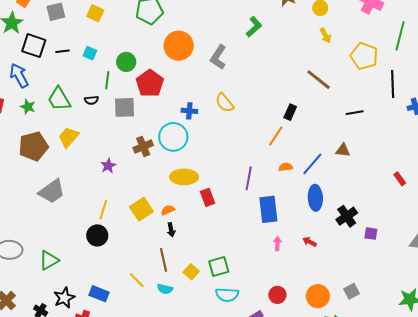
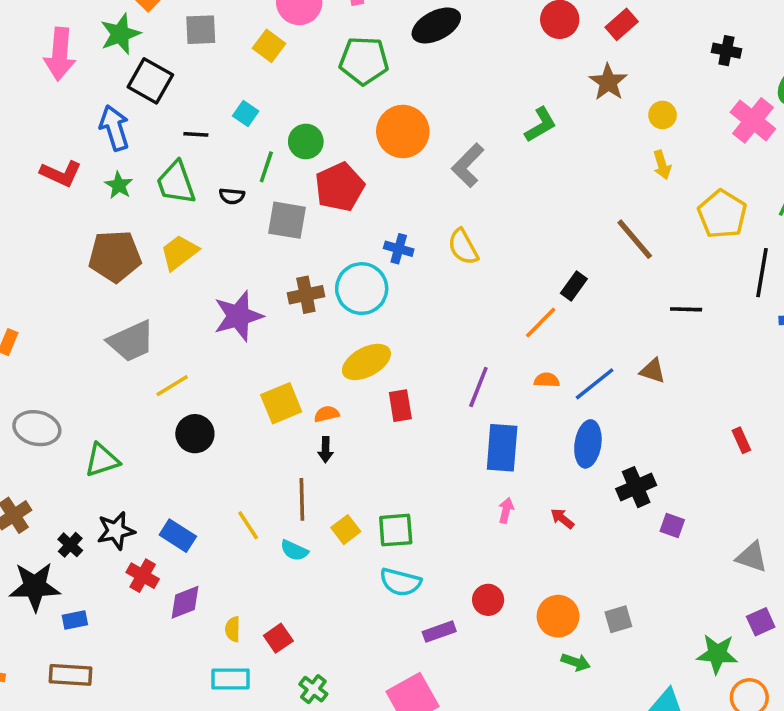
black line: (63, 51) -> (196, 134), moved
purple star: (108, 166) -> (238, 316), size x1.8
yellow ellipse: (184, 177) -> (366, 362), turned -40
yellow line: (103, 210) -> (172, 386), moved, turned 30

